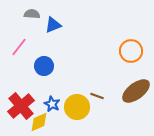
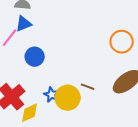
blue triangle: (53, 25) -> (24, 24), moved
blue star: (52, 104) -> (52, 95), moved

